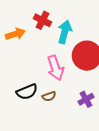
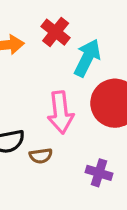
purple cross: (86, 99) -> (99, 173), turned 35

